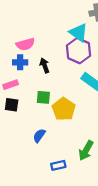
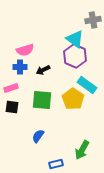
black arrow: (45, 65) -> (43, 70), turned -96
green square: (43, 97) -> (42, 100), size x1.5
yellow pentagon: (64, 109) -> (73, 99), moved

